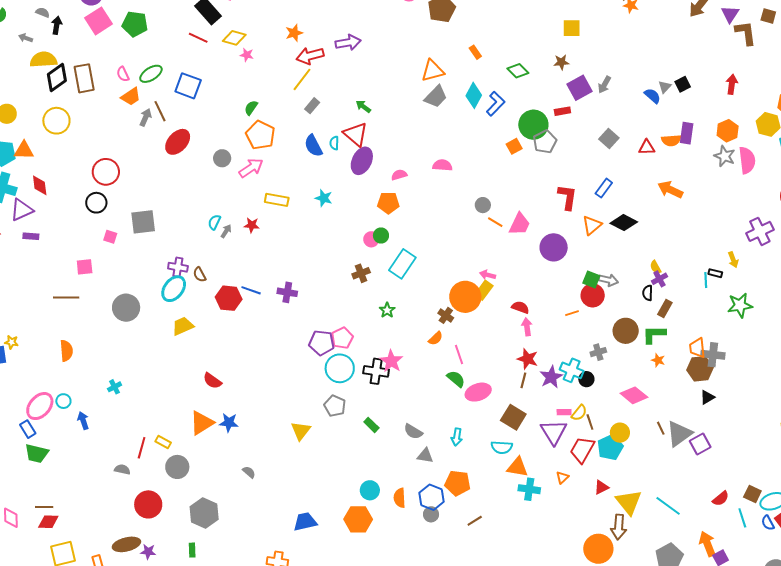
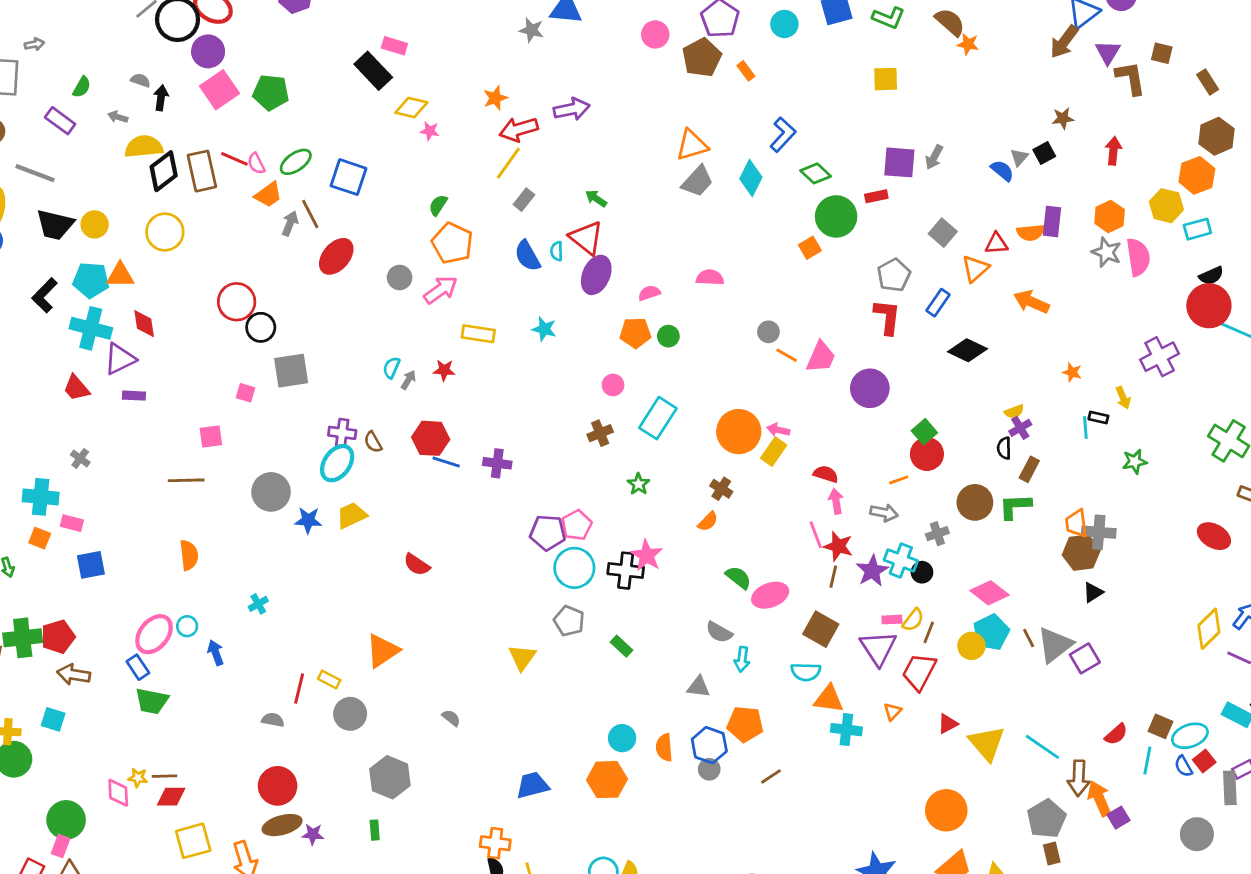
red line: (198, 38) -> (234, 159), moved
orange rectangle: (475, 52) -> (746, 71), moved
brown star: (561, 62) -> (1063, 118), moved
green diamond: (518, 71) -> (816, 173), moved
purple square: (580, 88) -> (899, 162), turned 35
blue L-shape: (496, 104) -> (783, 135), moved
gray pentagon: (545, 142) -> (894, 275), moved
black circle: (96, 203) -> (261, 327), moved
orange triangle: (592, 225) -> (975, 269), moved
green circle: (381, 235) -> (668, 336), moved
yellow semicircle: (655, 267) -> (1014, 412), turned -80
green square: (591, 279) -> (924, 432), turned 30
gray arrow: (608, 280) -> (884, 513), moved
orange circle: (465, 297) -> (739, 432), moved
red hexagon: (229, 298) -> (431, 438), moved
green star: (740, 305) -> (1135, 462), size x0.7
yellow star: (11, 342) -> (138, 778), moved
pink line: (459, 355) -> (816, 535), moved
orange star: (658, 360) -> (1072, 372), moved
red semicircle: (212, 381) -> (417, 565), moved
brown line: (590, 422) -> (929, 632), turned 42
blue star: (229, 423) -> (308, 520), moved
gray semicircle: (413, 432) -> (719, 632), moved
cyan pentagon: (610, 447) -> (991, 632), moved
red circle: (148, 504) -> (278, 786), moved
cyan line: (742, 518) -> (1147, 760), turned 30
brown arrow: (619, 527) -> (1079, 778), moved

